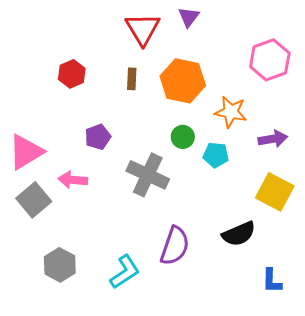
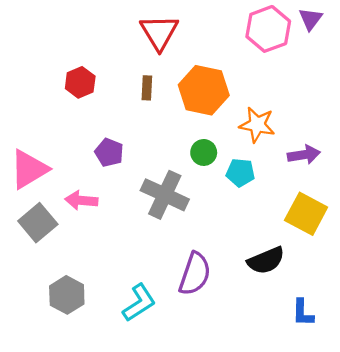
purple triangle: (189, 17) -> (311, 19), moved
pink hexagon: (270, 60) -> (268, 29), moved
purple pentagon: (98, 137) -> (109, 152), turned -30

